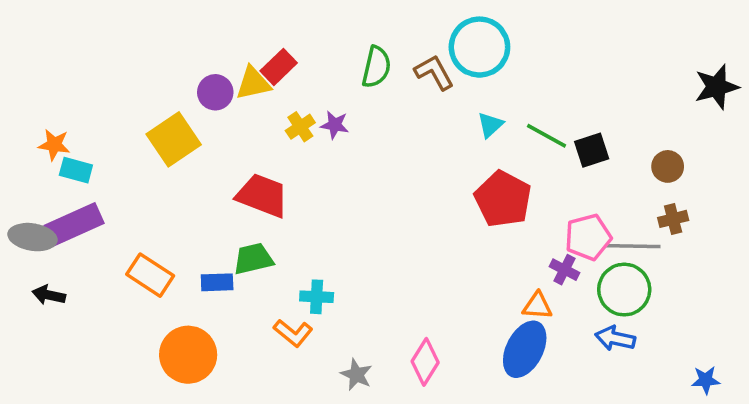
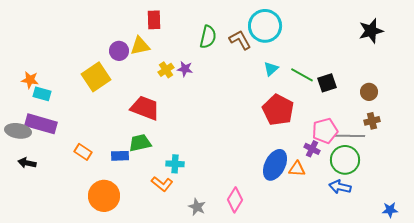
red rectangle: (279, 67) -> (154, 20), moved, turned -48
black star: (717, 87) -> (371, 31), moved
purple rectangle: (74, 224) -> (41, 124), turned 40
orange rectangle: (150, 275) -> (83, 152), size x0.7
blue ellipse: (525, 349) -> (275, 165), moved

